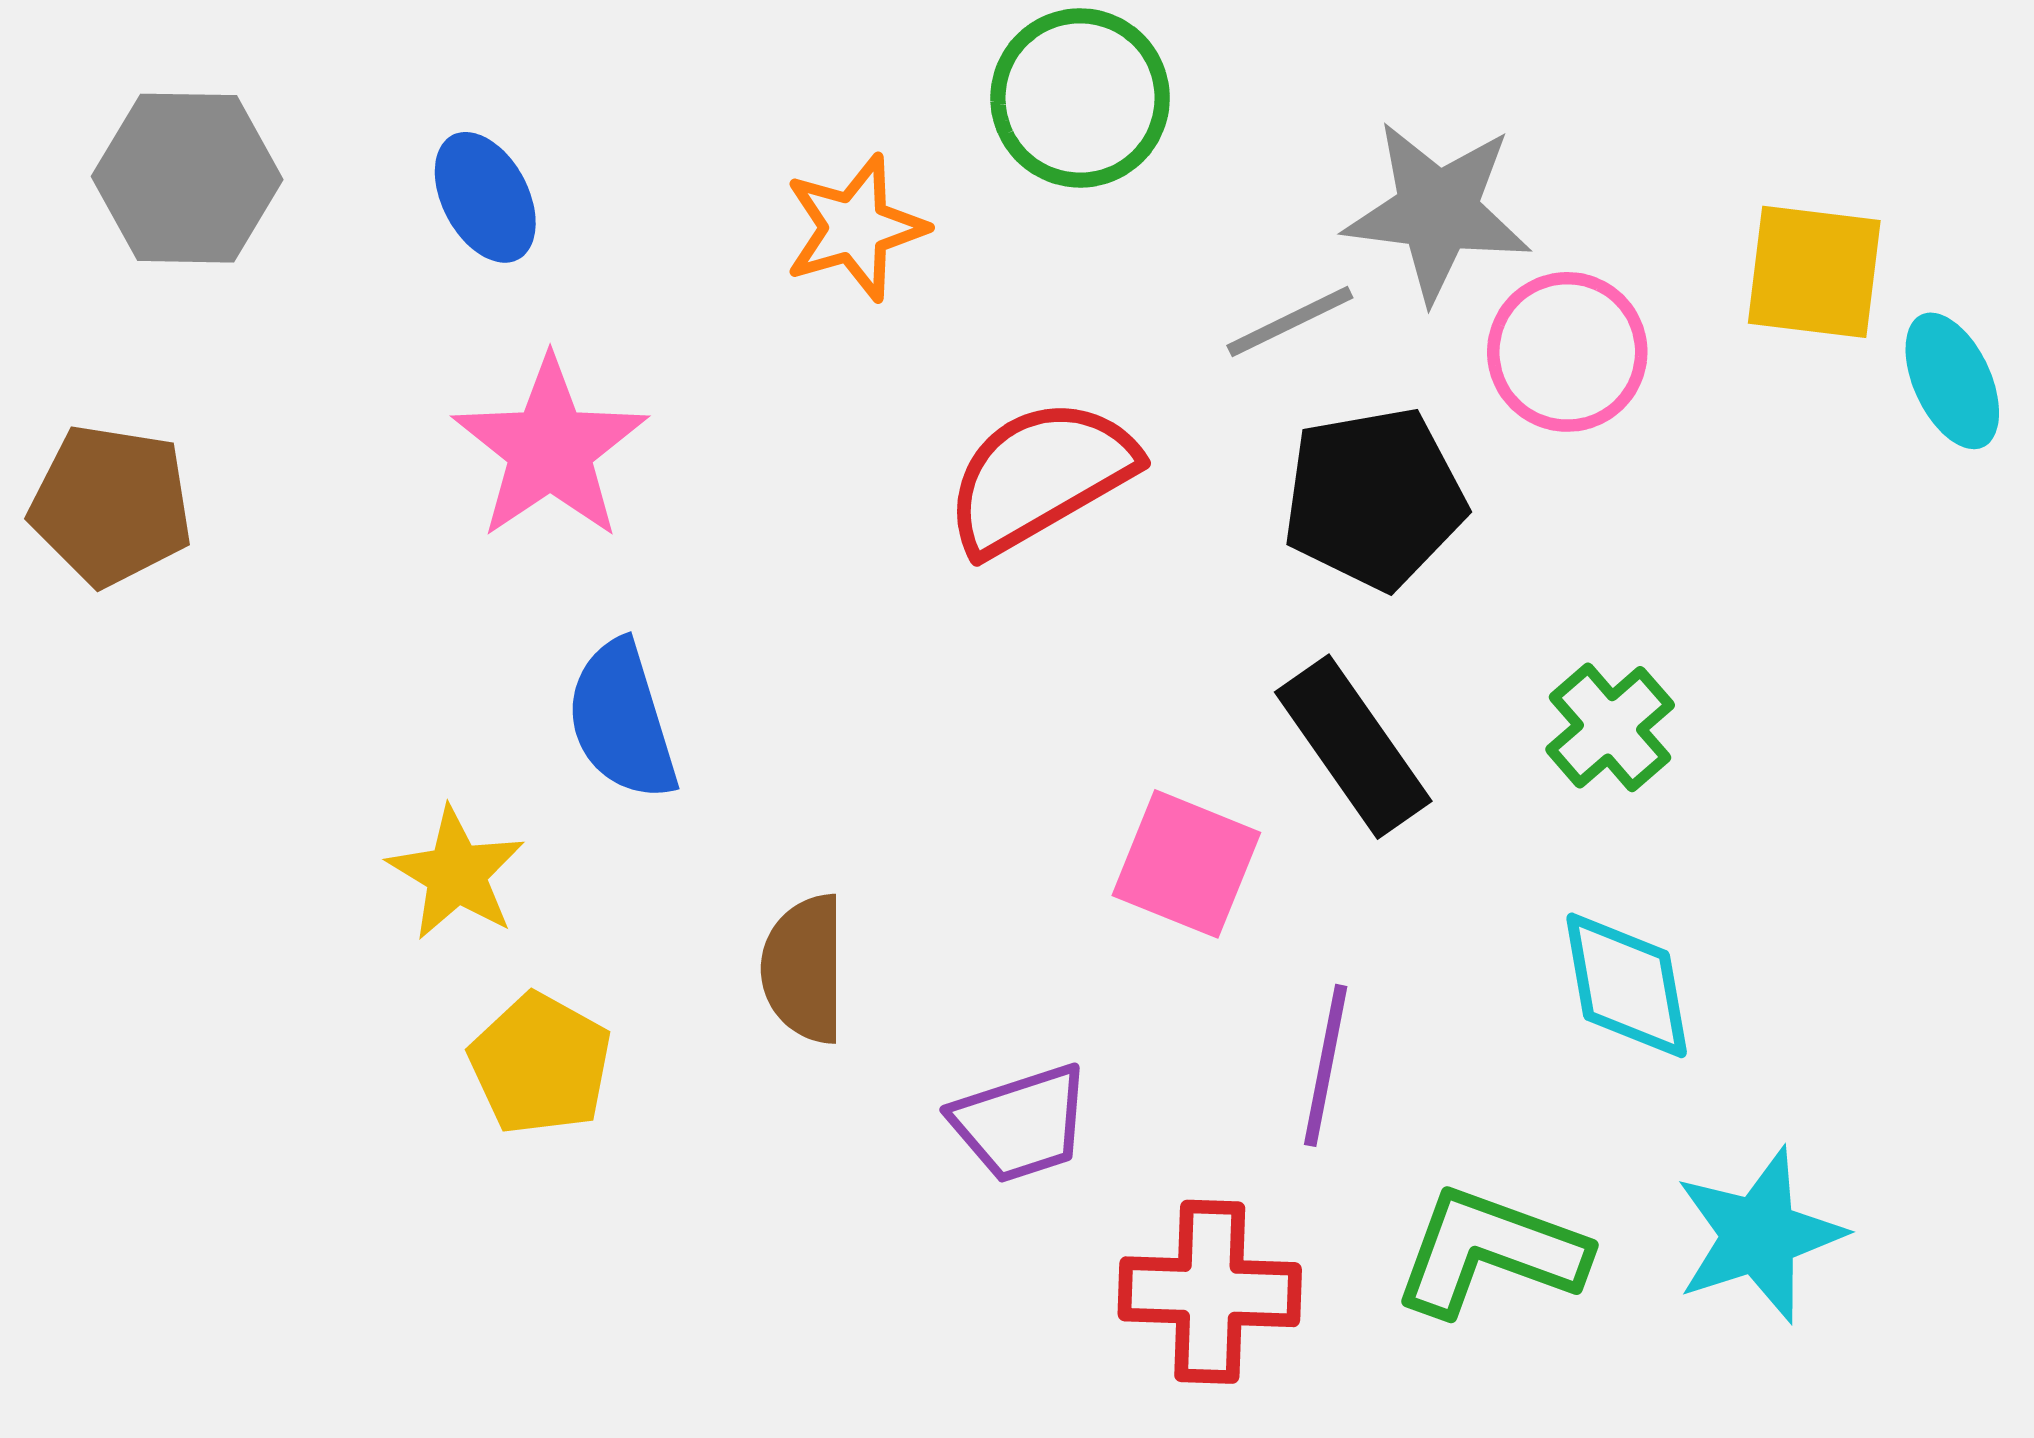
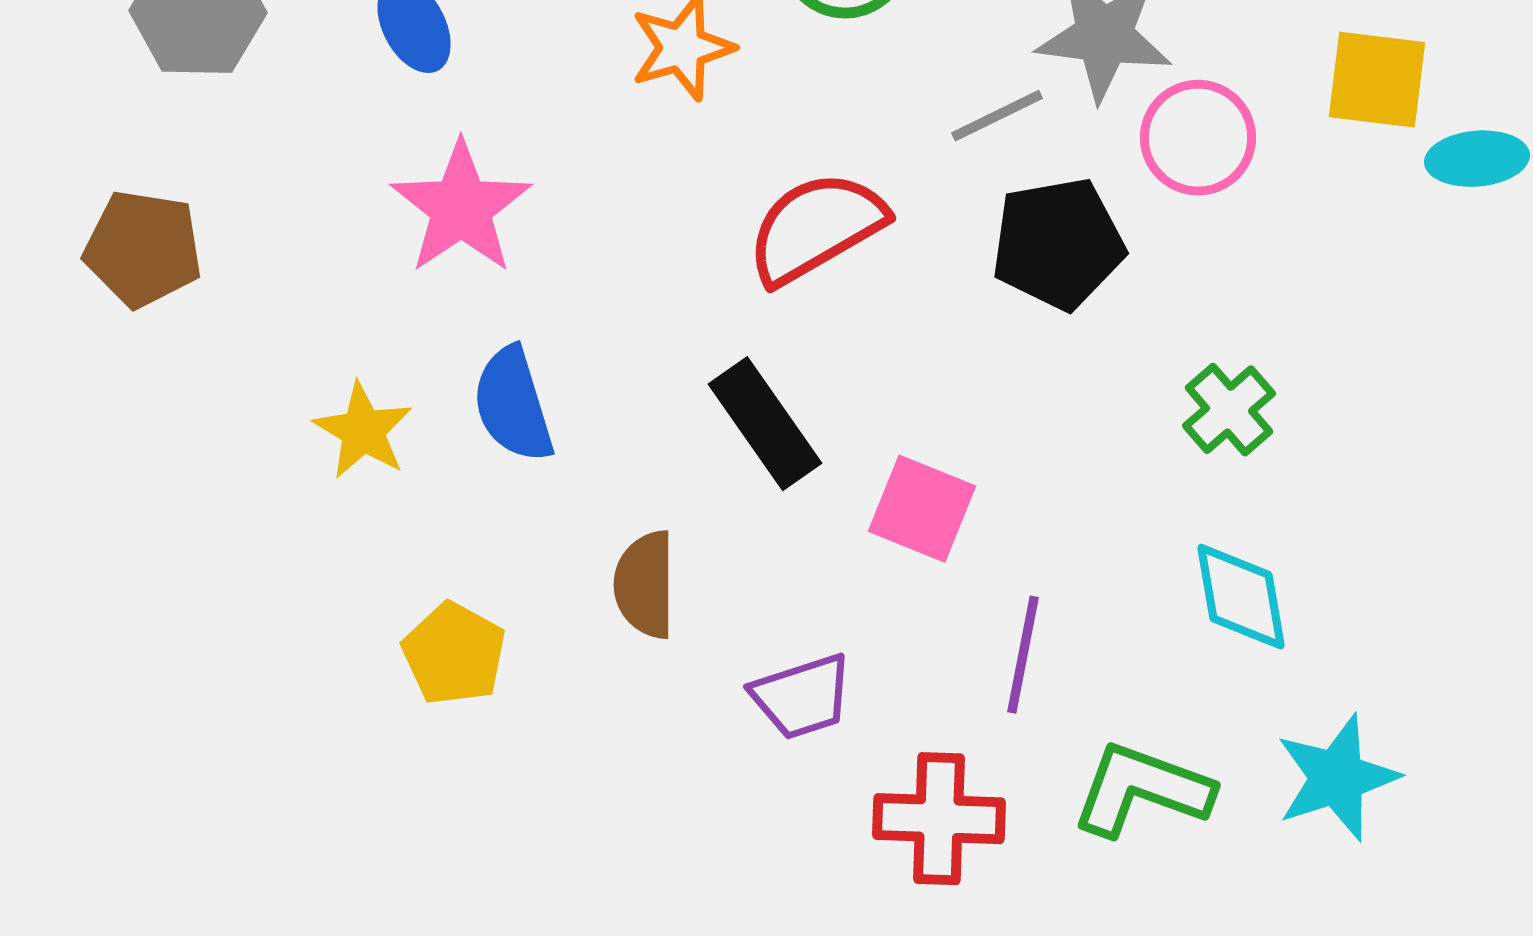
cyan ellipse: (1952, 381) -> (1477, 159), turned -70
black rectangle: (1353, 747) -> (765, 424), moved
yellow star: (456, 874) -> (363, 431), moved

